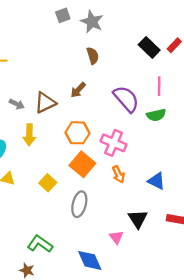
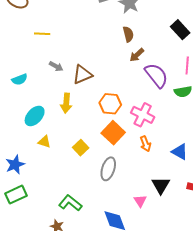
brown arrow: (78, 90) -> (137, 55), moved
gray arrow: (17, 104) -> (56, 66), moved

